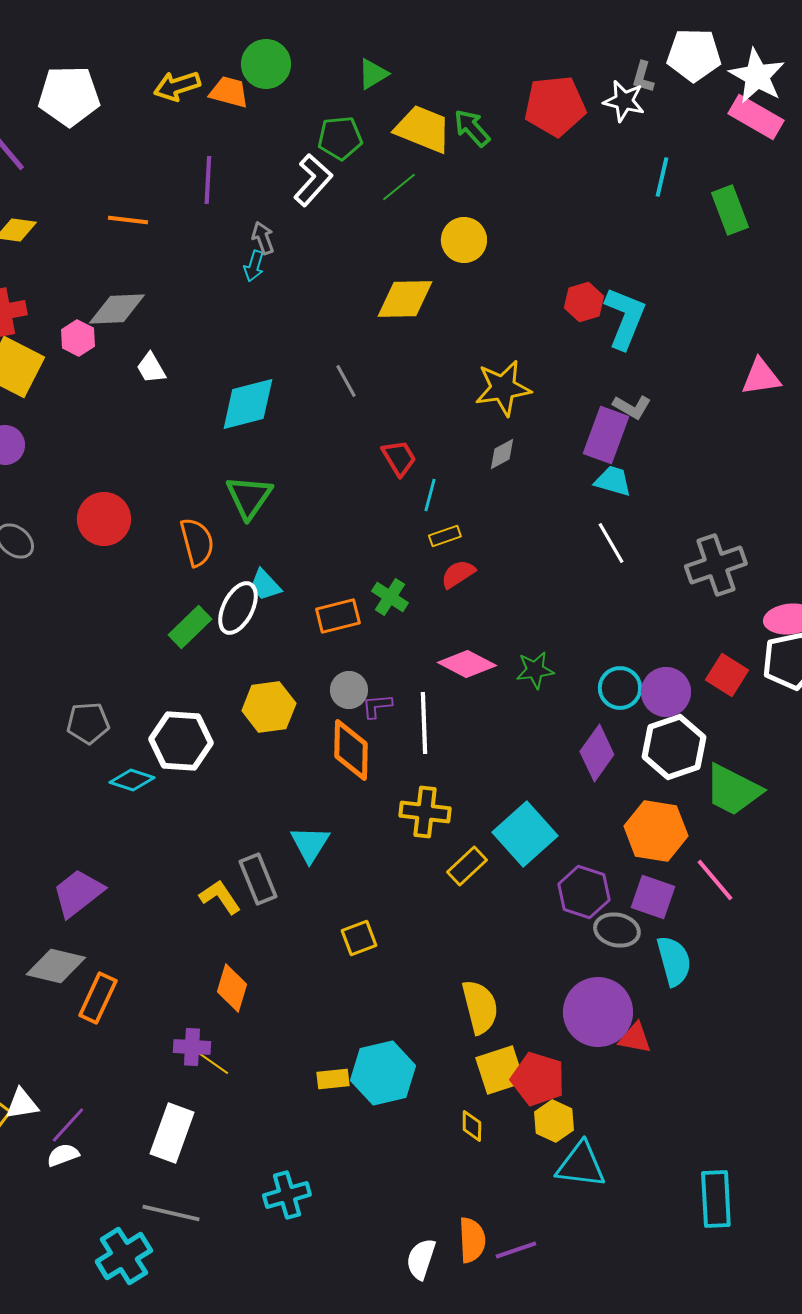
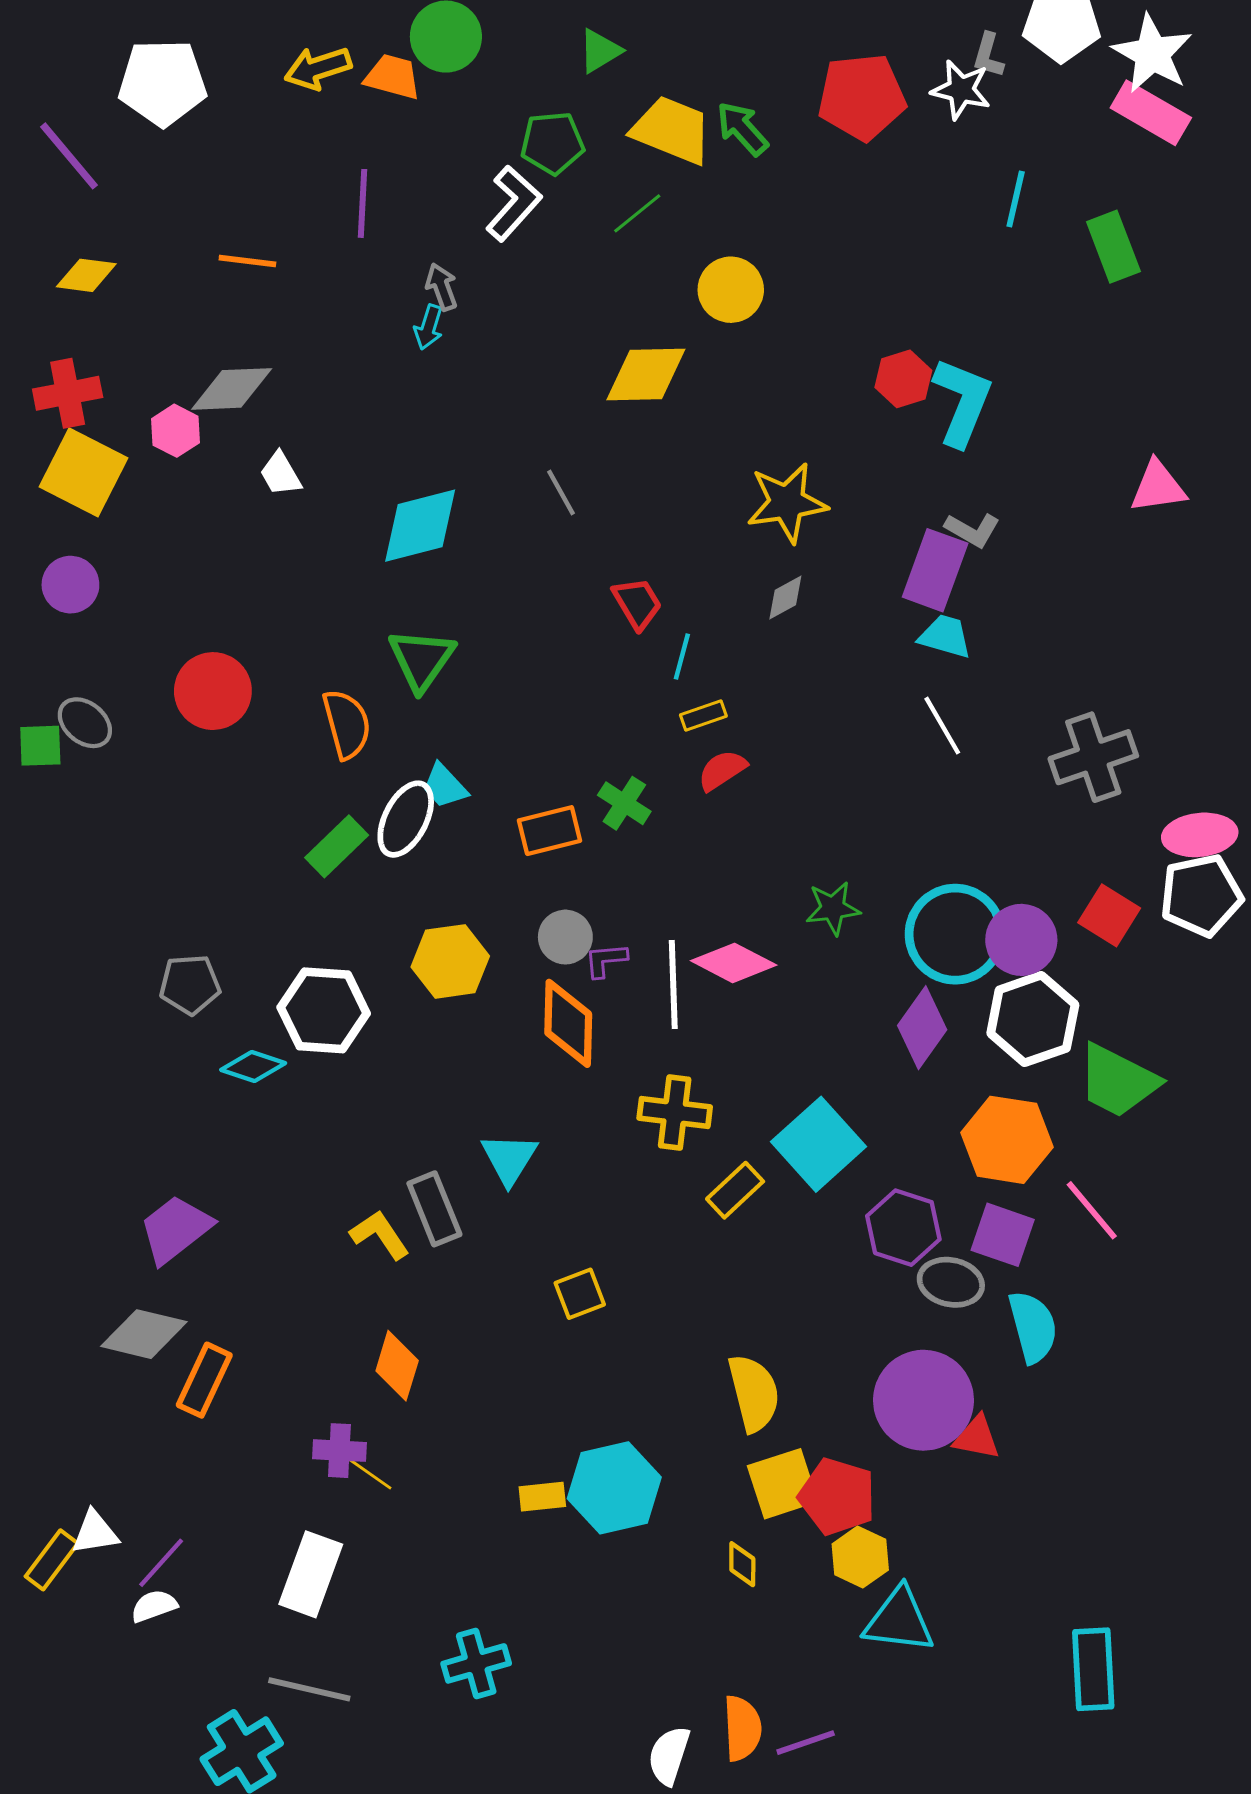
pink diamond: (467, 664) -> (734, 963), moved
cyan circle: (620, 688) -> (955, 934), size x1.6

